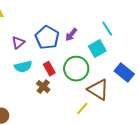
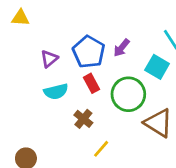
cyan square: (97, 49) -> (157, 67), turned -30
red rectangle: (49, 69) -> (91, 83), moved
yellow line: (82, 109) -> (101, 149), moved

